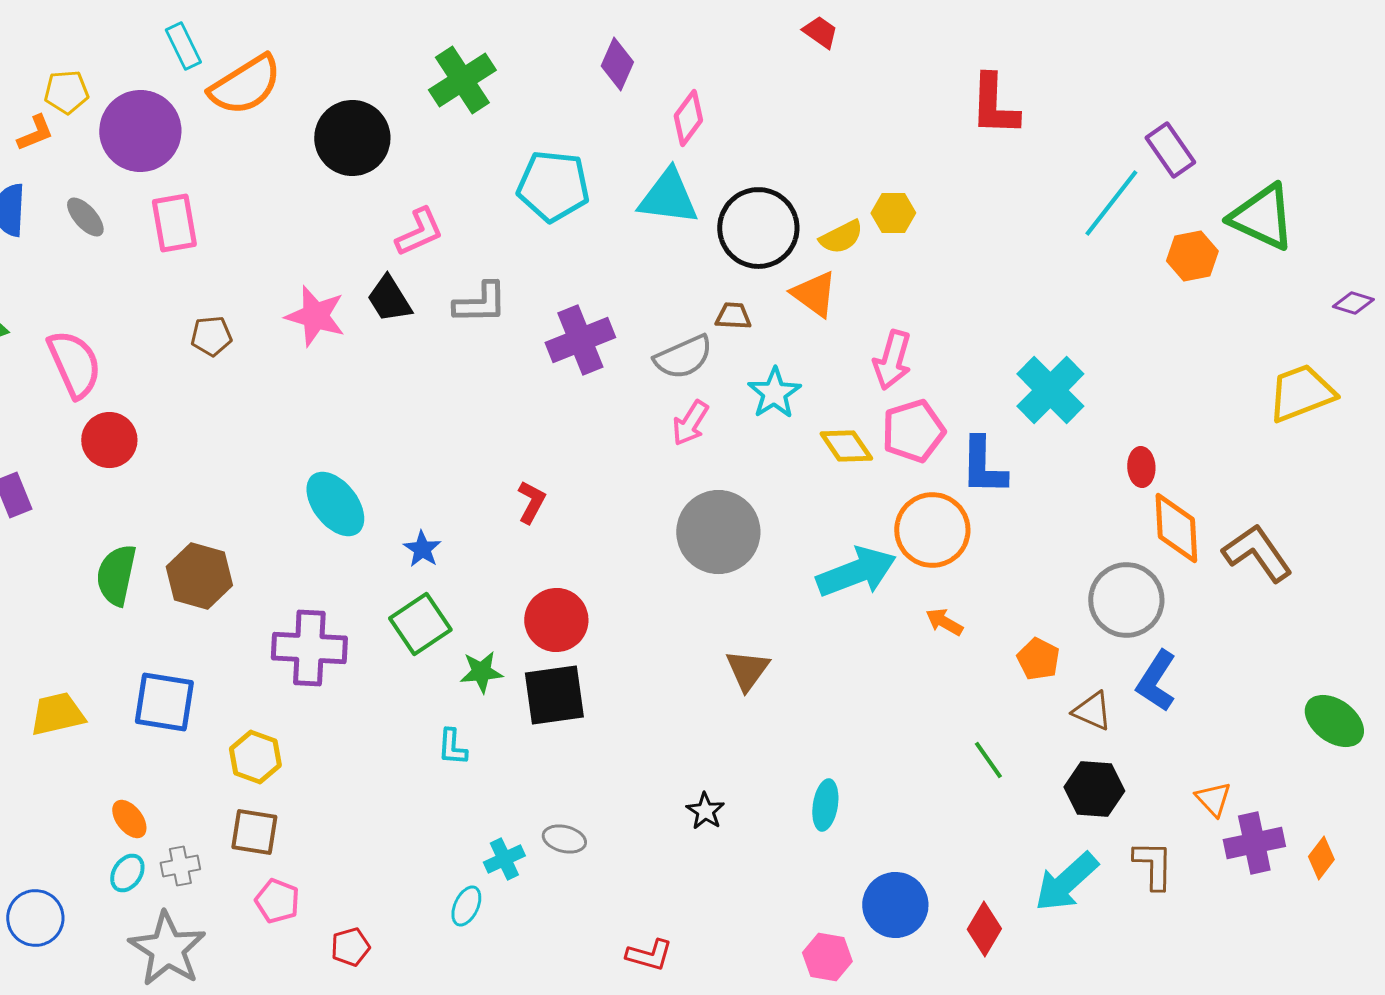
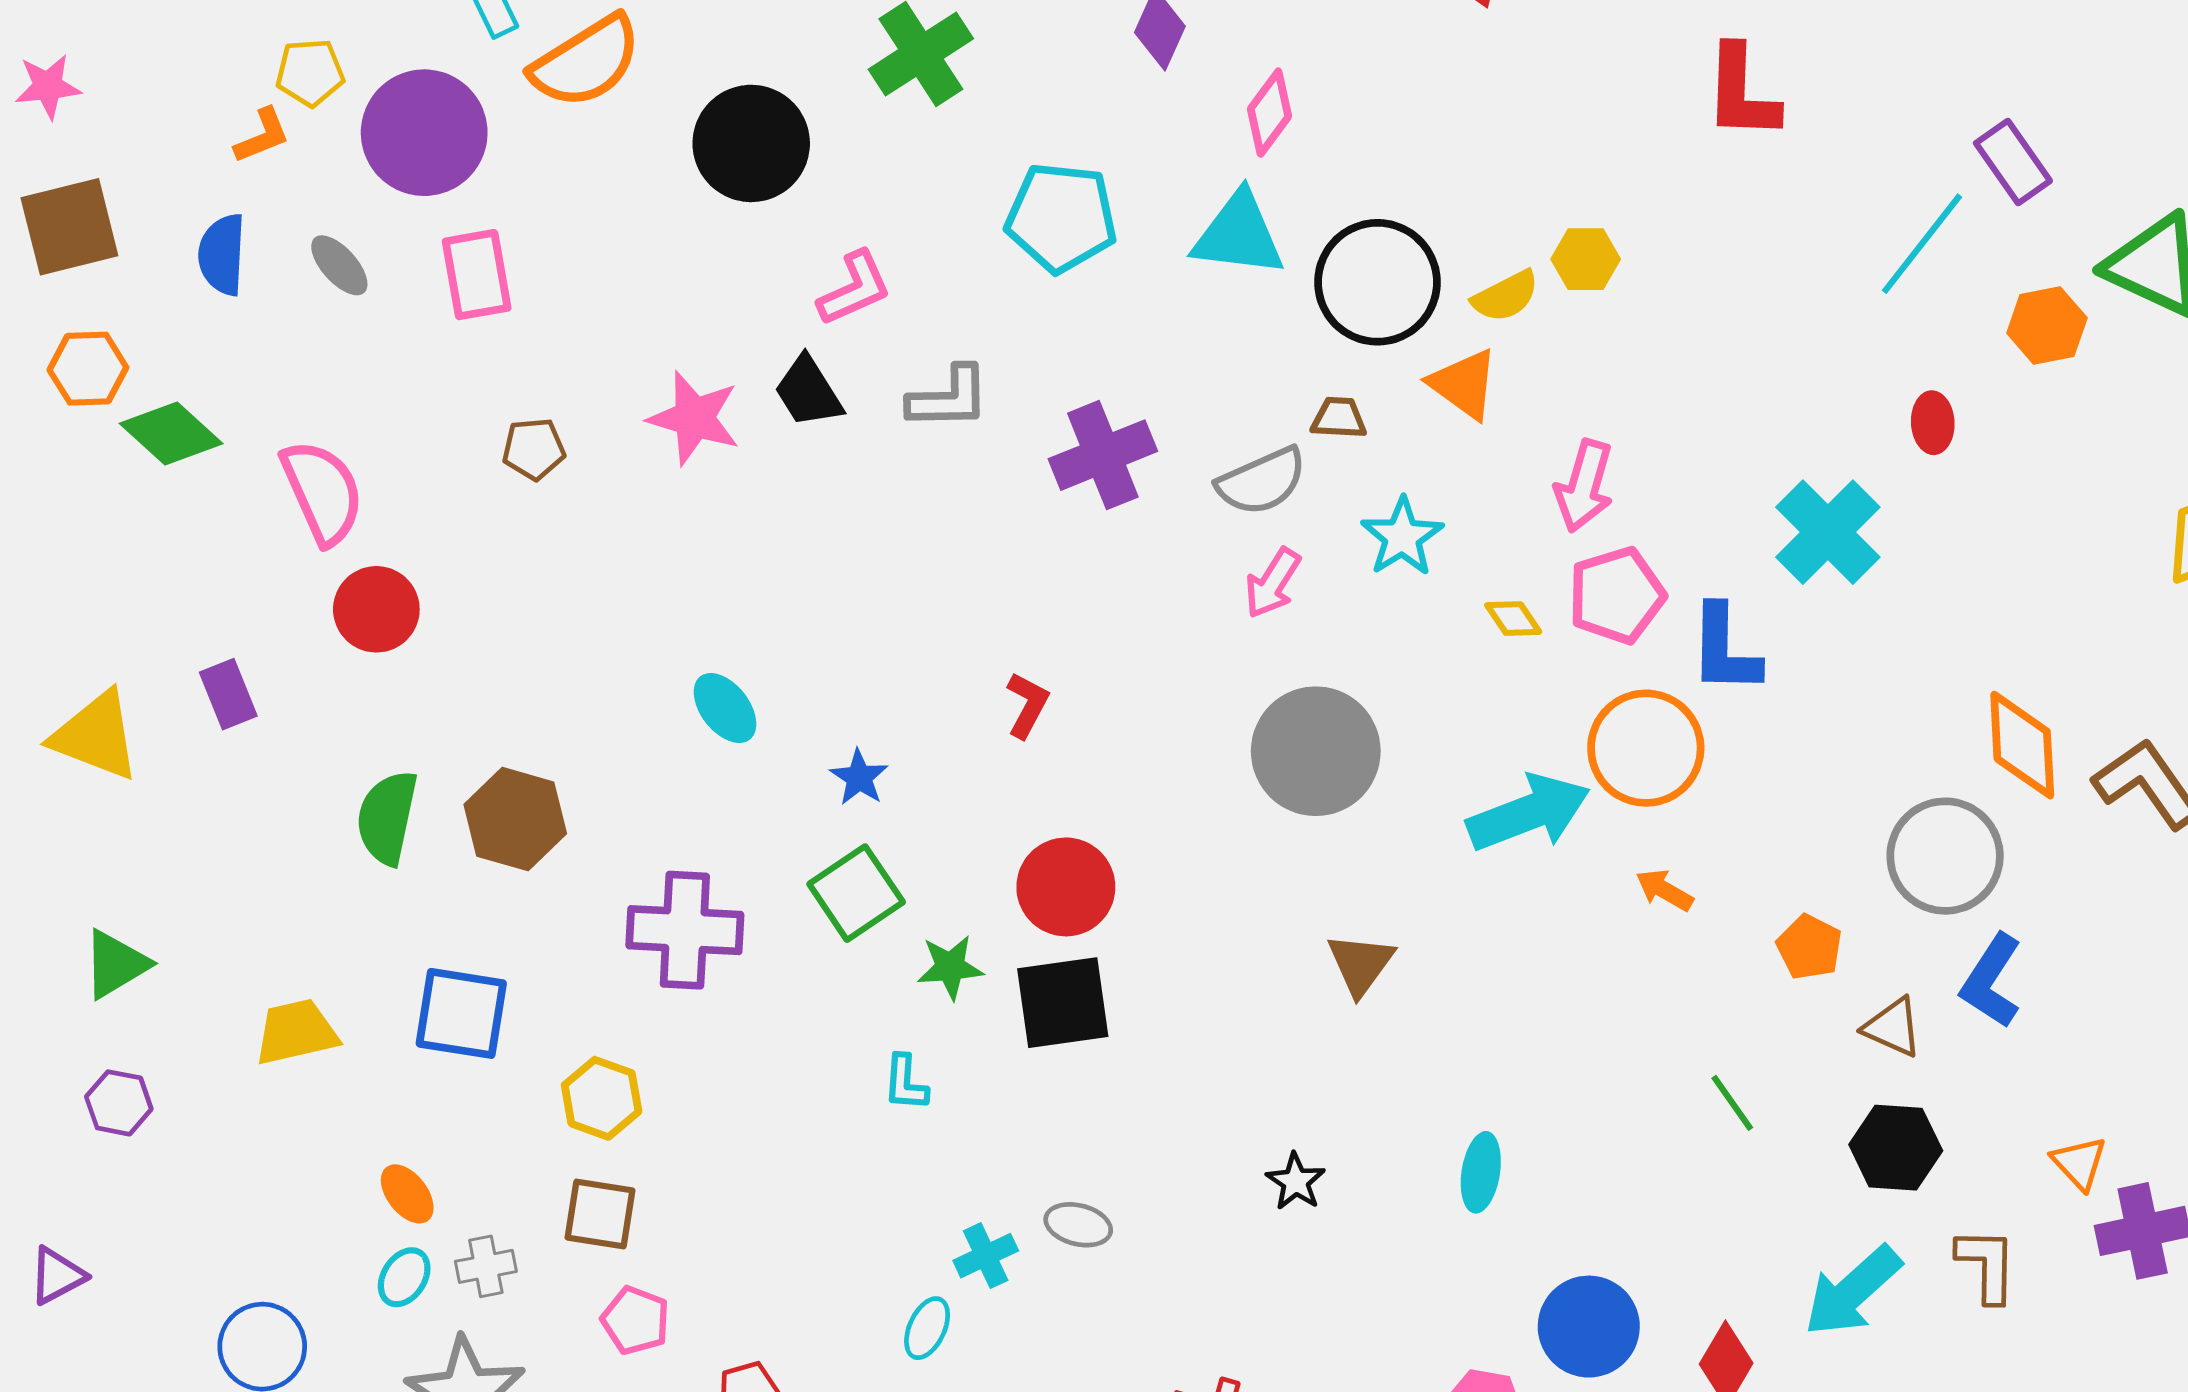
yellow diamond: (846, 446) -> (1513, 619), size x0.7
red ellipse: (1141, 467) -> (1933, 423), moved
cyan ellipse: (335, 504) -> (725, 708), size x0.7

